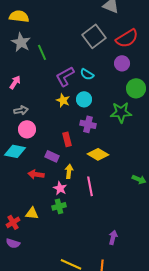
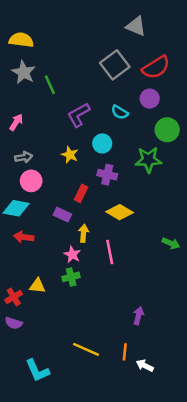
cyan semicircle: (87, 74) -> (120, 112), moved
yellow star: (63, 100) -> (70, 155), moved
red rectangle: (67, 139) -> (81, 193), turned 40
red arrow: (36, 174) -> (24, 237), moved

